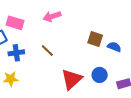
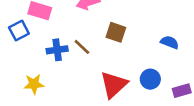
brown square: (95, 39) -> (116, 32), moved
blue cross: (16, 53) -> (57, 50), moved

